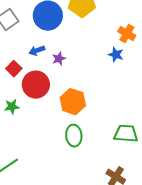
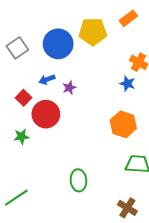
orange hexagon: (73, 102) -> (123, 124), moved
green ellipse: (74, 136) -> (78, 180), moved

